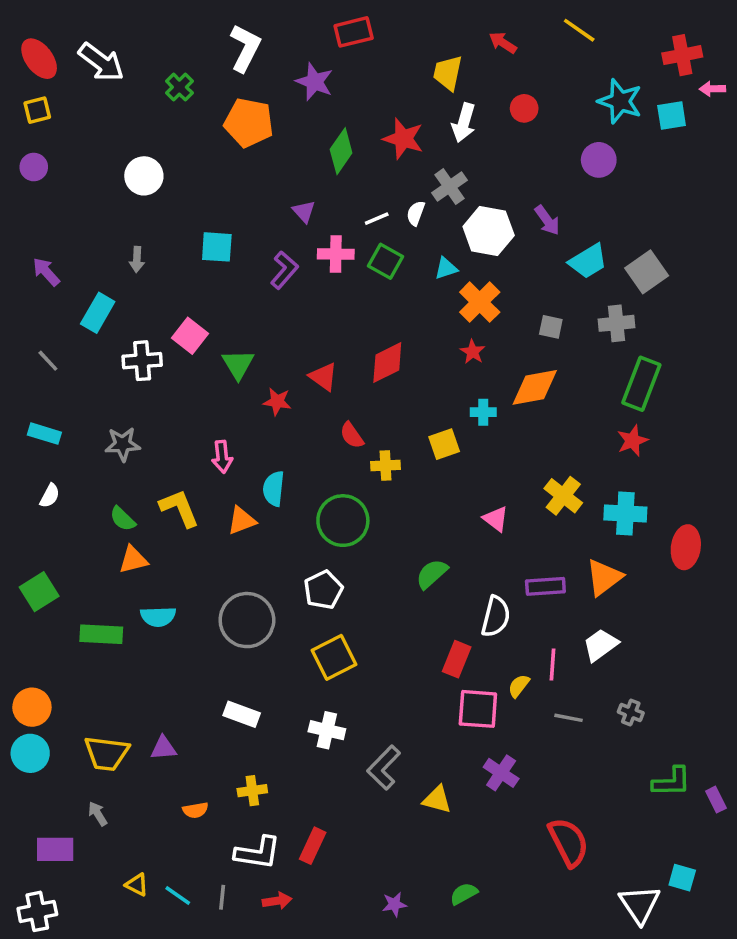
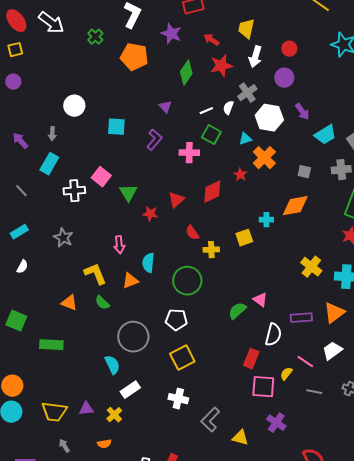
red arrow: (503, 43) -> (211, 40), moved
red star: (403, 139) -> (221, 66), turned -30
purple circle: (599, 160) -> (284, 78), moved
white circle: (144, 176) -> (74, 106), moved
pink cross: (336, 254) -> (189, 153), moved
gray arrow: (137, 259) -> (52, 134), moved
red star: (473, 352) -> (240, 175), moved
red triangle: (323, 377) -> (176, 200), turned 42
cyan rectangle: (44, 434) -> (19, 232), turned -48
gray star: (123, 444) -> (63, 238), turned 30
green semicircle: (123, 519) -> (102, 303), moved
pink triangle: (496, 519) -> (260, 300), moved
orange triangle: (133, 560) -> (69, 303), turned 36
white pentagon: (323, 590) -> (176, 320), turned 30
green square: (39, 592) -> (16, 321), turned -35
cyan semicircle: (158, 617) -> (112, 365), moved, turned -114
pink line: (553, 664) -> (305, 362), turned -60
white rectangle: (242, 714) -> (130, 390), turned -54
yellow cross: (252, 791) -> (114, 415), moved, turned -35
gray arrow: (98, 814) -> (64, 446), moved

